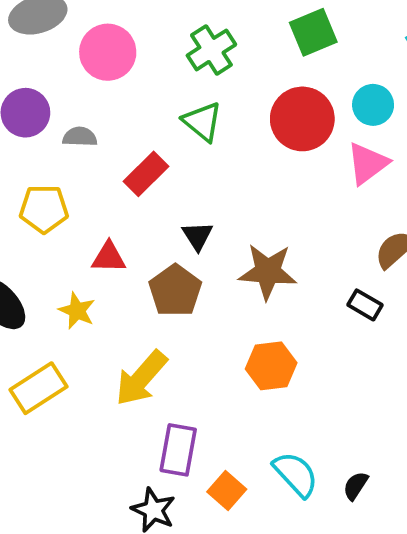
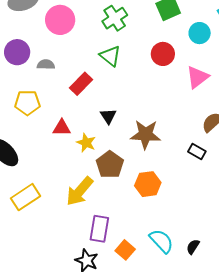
cyan circle: (373, 105) -> (200, 33), moved
red circle: (302, 119) -> (163, 54), size x0.7
brown pentagon: (175, 291) -> (110, 165), moved
yellow star: (77, 311) -> (86, 143), moved

